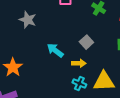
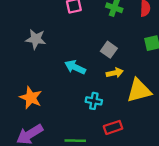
yellow arrow: (79, 63) -> (115, 73), moved
cyan cross: (79, 83) -> (94, 101), moved

